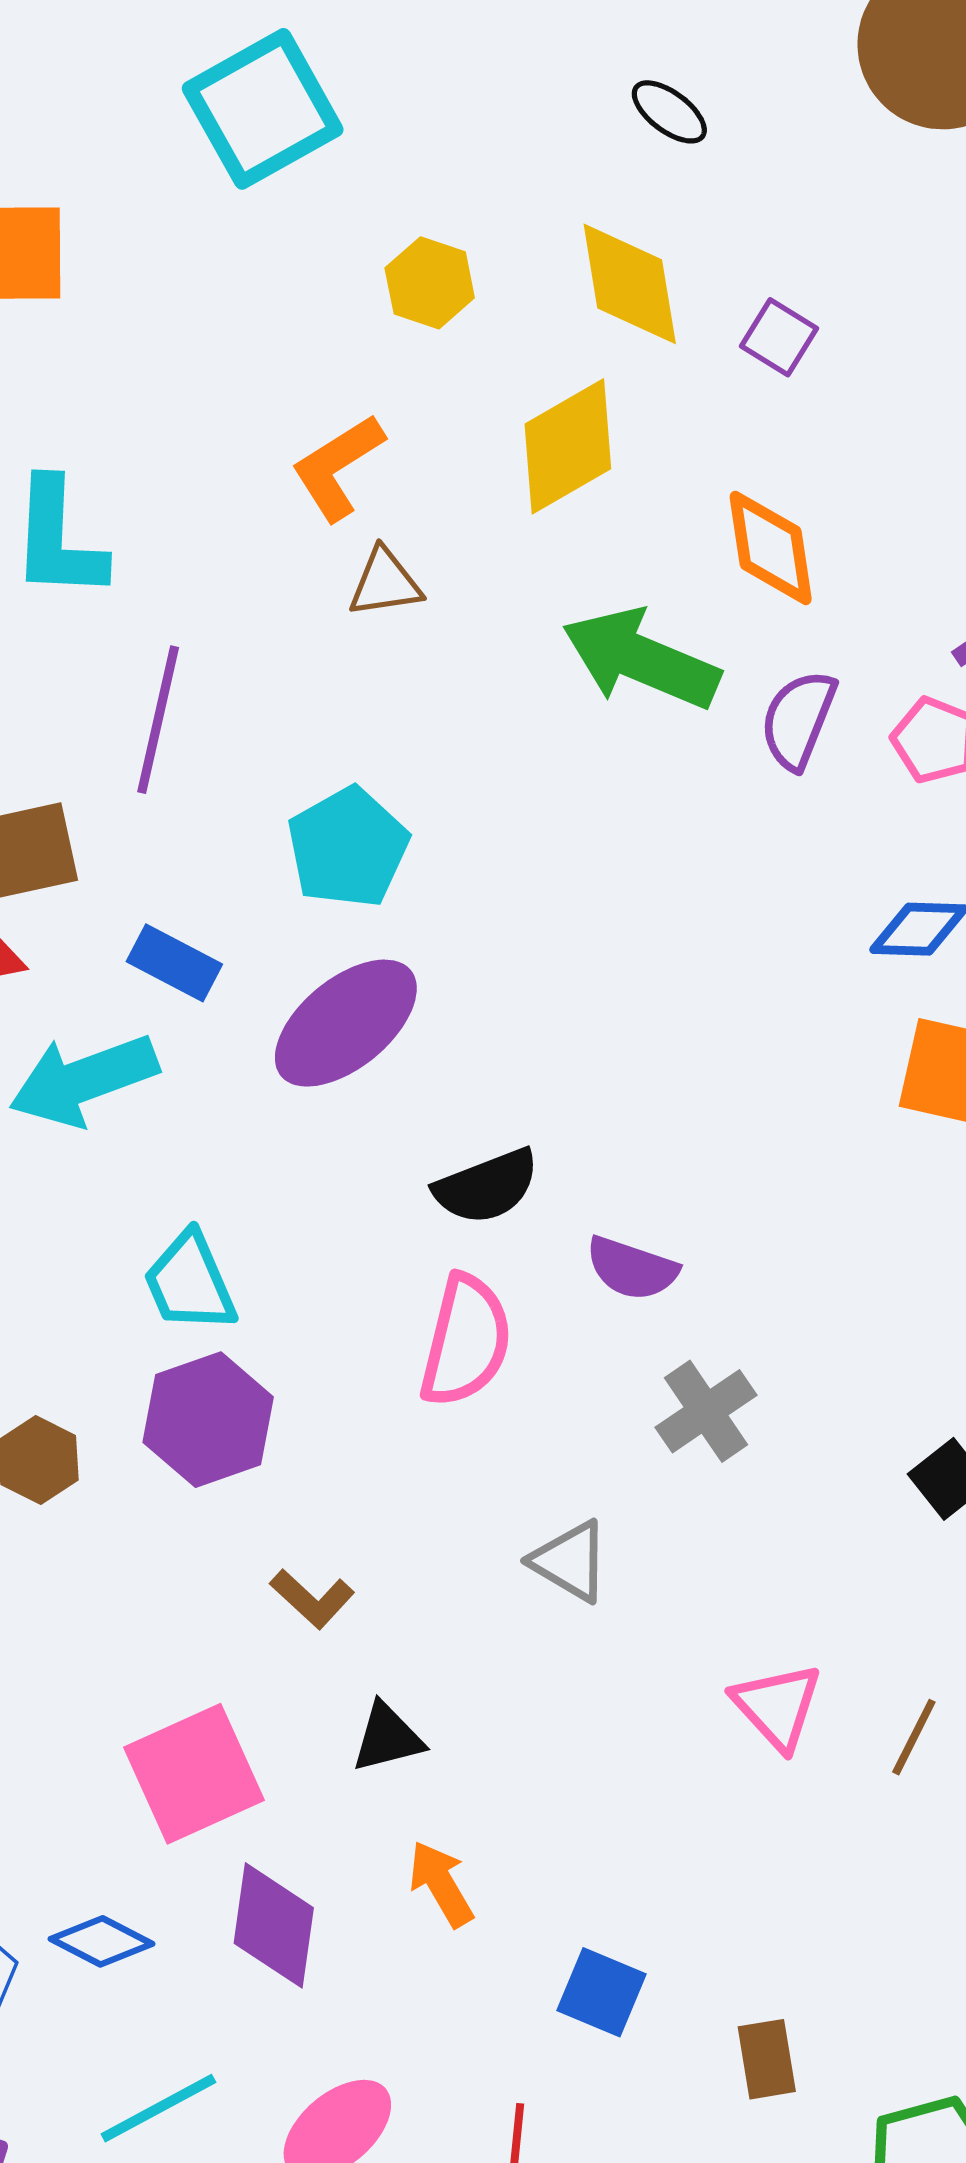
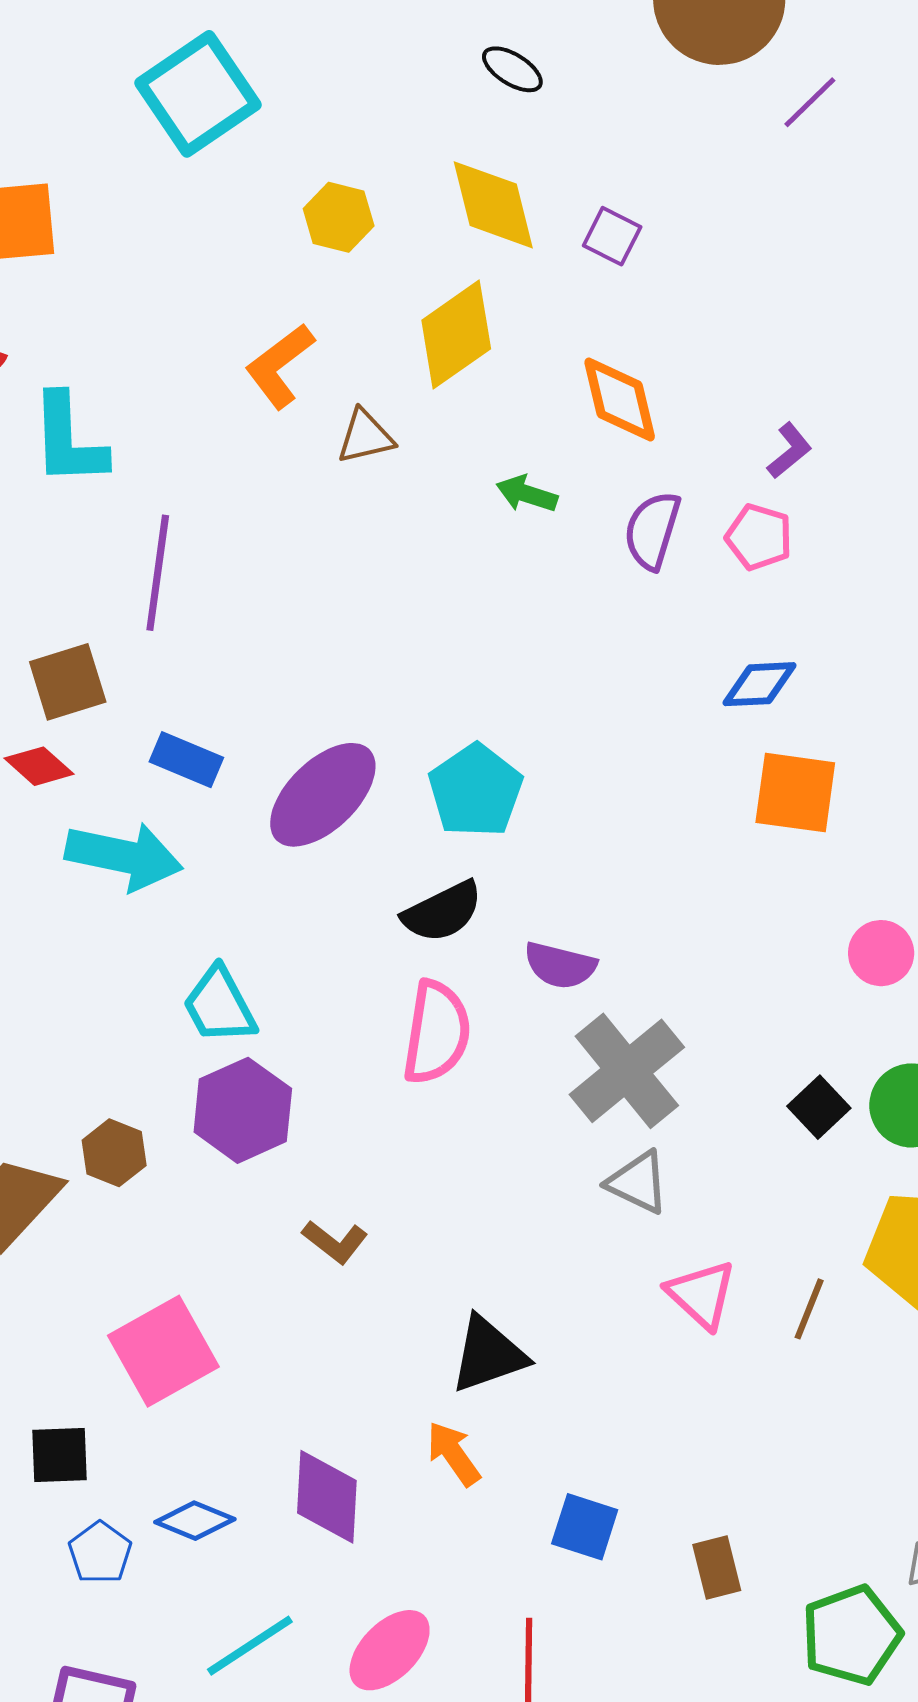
brown triangle: (385, 583) -> (365, 437), moved
green arrow: (641, 659) -> (527, 494), size x0.5
cyan pentagon: (348, 848) -> (476, 791), moved
cyan arrow: (84, 1080) -> (124, 856), turned -143
gray cross: (706, 1411) -> (627, 1071), size x1.5
gray triangle: (570, 1561) -> (638, 1182), moved
black triangle: (387, 1738) -> (488, 1354), moved, size x1.4
pink square: (194, 1774) -> (163, 1351), moved

